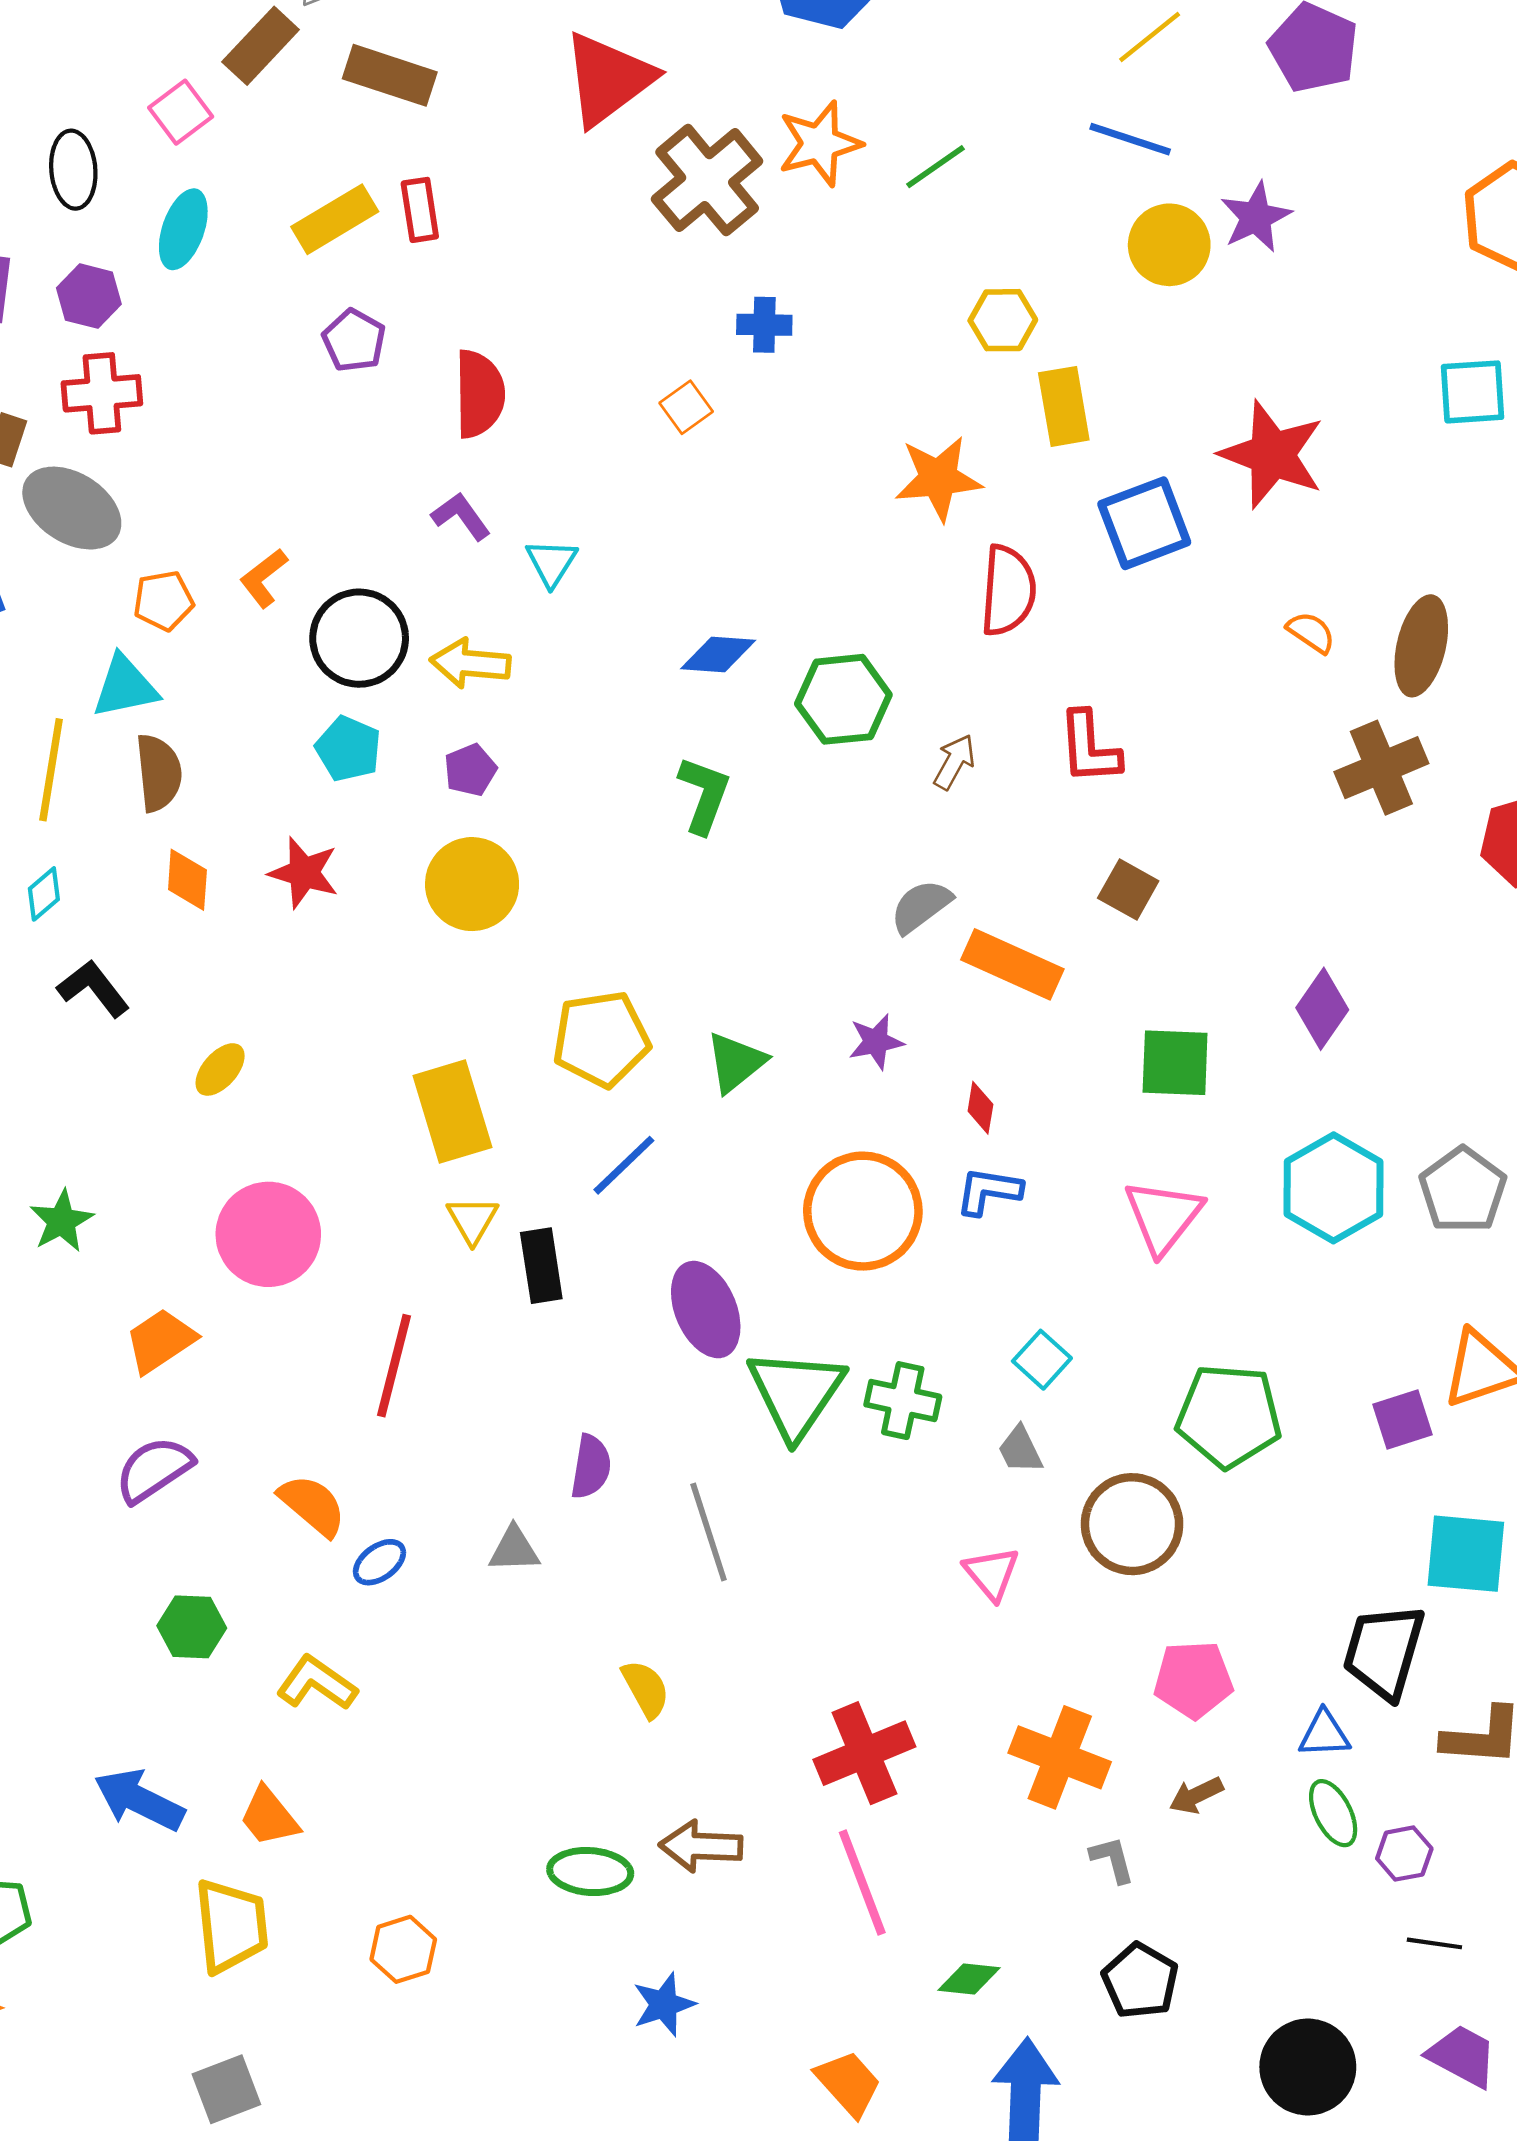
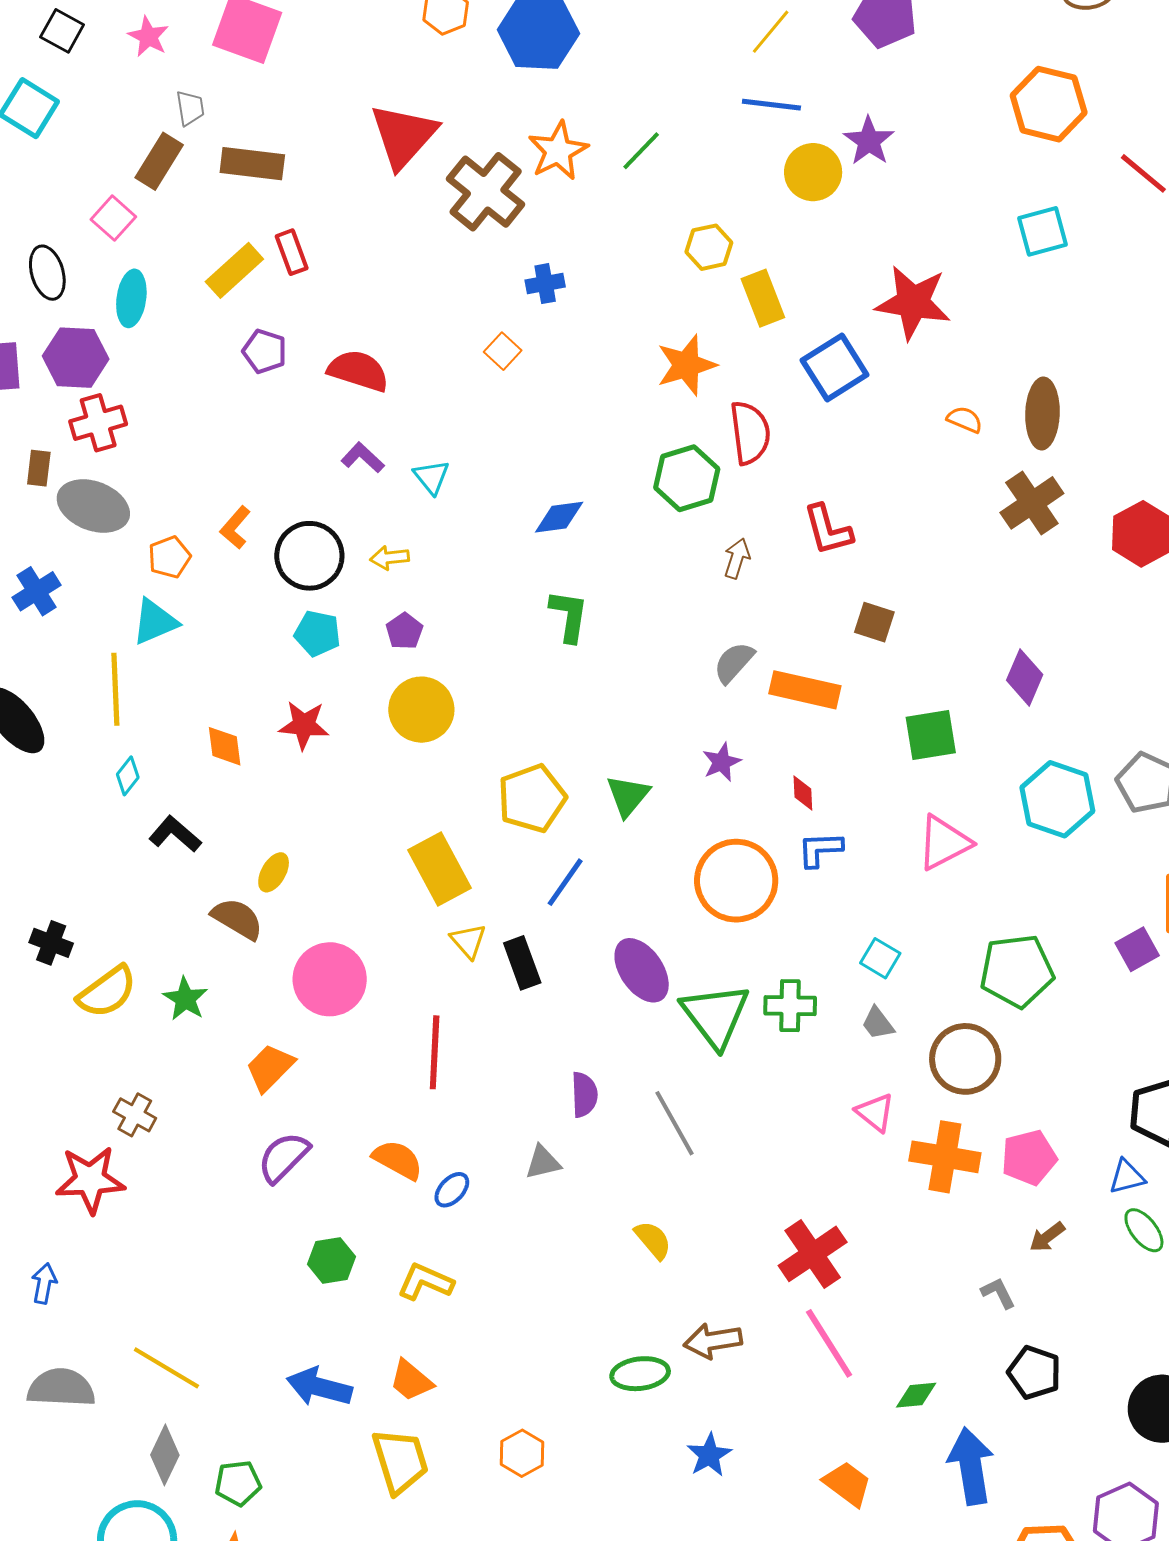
purple hexagon: (89, 296) -> (76, 358), size x1.4
red semicircle: (479, 394) -> (358, 371), turned -60
yellow arrow: (470, 663) -> (390, 558), size x0.7
green hexagon: (843, 699) -> (687, 478), moved
brown semicircle: (159, 773) -> (237, 919), moved, turned -42
pink triangle: (1163, 1216) -> (944, 843), turned 36
orange cross: (1060, 1757) -> (945, 1157), moved

